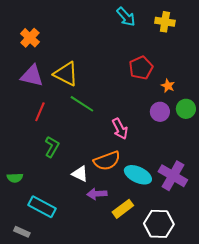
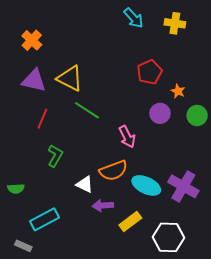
purple circle: (160, 112) -> (160, 113), moved
cyan rectangle: (42, 207) -> (44, 219), turned -56

